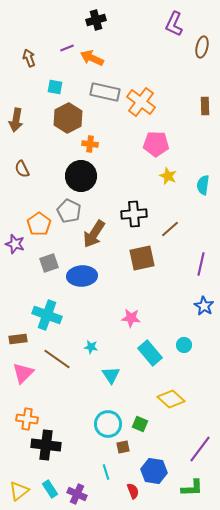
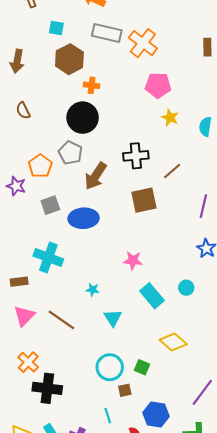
brown line: (57, 359) -> (61, 320), moved
orange cross: (27, 419) -> (28, 362), turned 35

